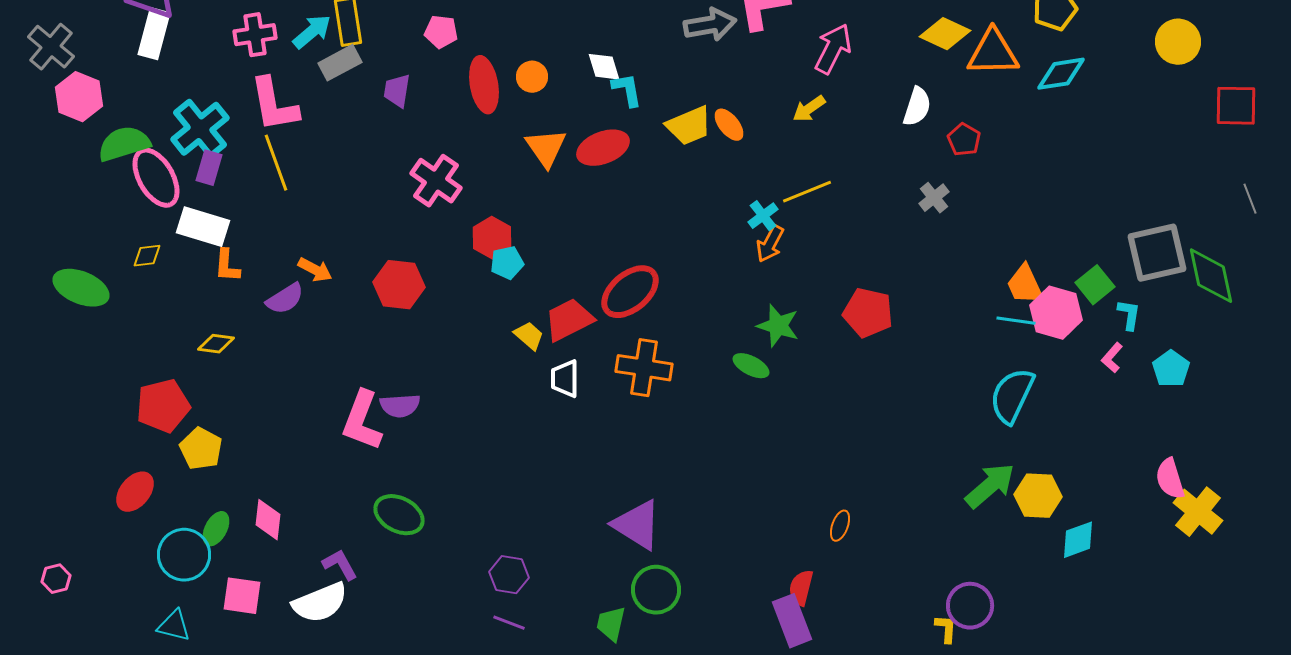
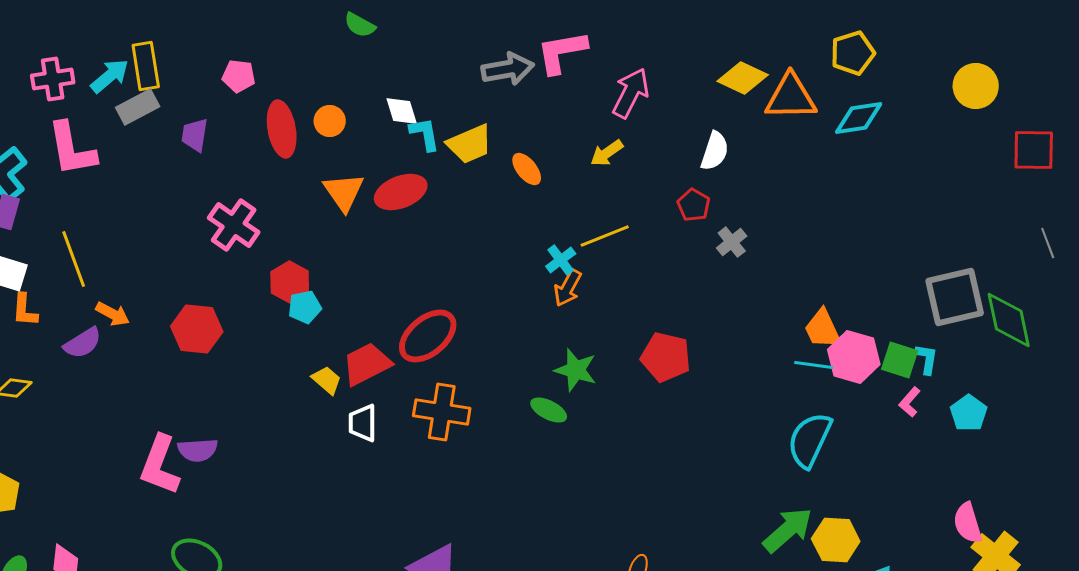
yellow trapezoid: (689, 126) -> (470, 144), moved
red pentagon: (964, 140) -> (694, 205), moved
yellow line: (276, 163) -> (74, 259), moved
green square: (1095, 285) -> (900, 360), moved, turned -33

